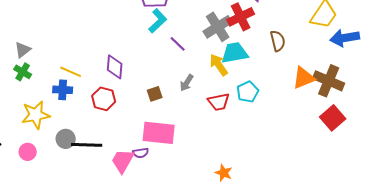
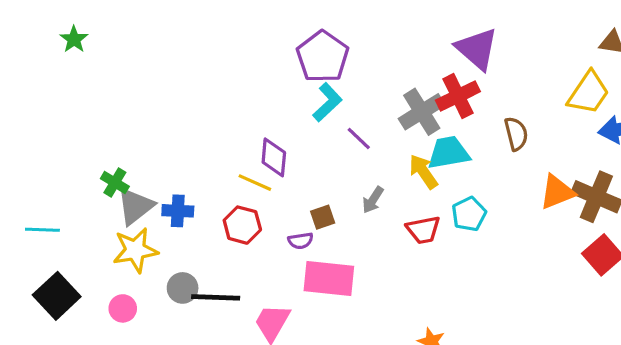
gray triangle: (23, 50) -> (135, 206), moved, size x1.5
purple diamond: (115, 67) -> (274, 157), moved
yellow line: (71, 72) -> (255, 183), moved
purple semicircle: (141, 153) -> (301, 241), moved

